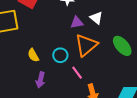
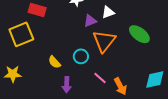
white triangle: (96, 18) -> (108, 12), turned -48
pink line: (77, 73) -> (100, 78), moved

